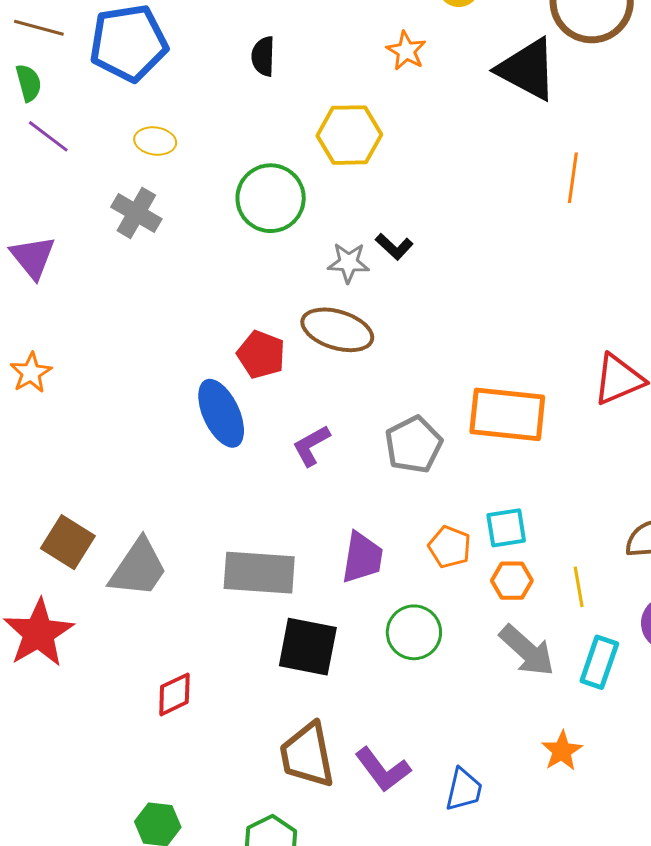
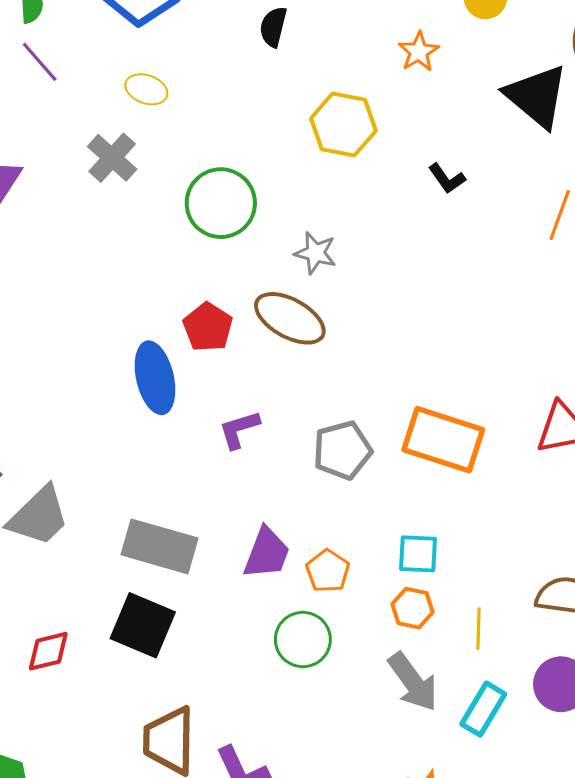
green circle: (271, 198) -> (221, 203), moved
black L-shape: (394, 247) -> (447, 179), moved
orange pentagon: (450, 547) -> (328, 571), moved
black square: (308, 647) -> (143, 625), moved

